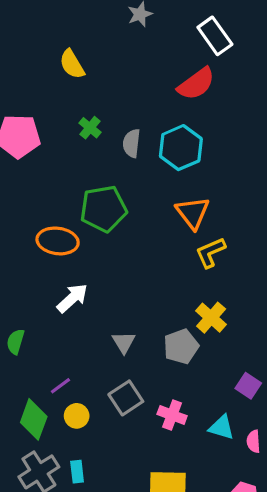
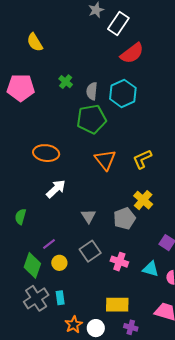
white rectangle: (215, 36) -> (118, 24), moved, turned 70
yellow semicircle: (72, 64) -> (35, 42), moved
green pentagon: (103, 209) -> (91, 119), moved
orange triangle: (193, 213) -> (105, 160), moved

